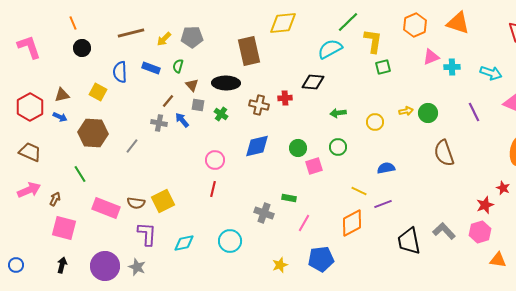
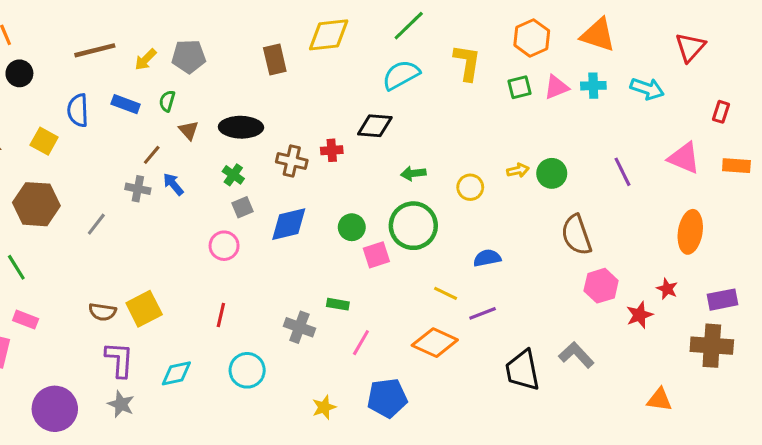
green line: (348, 22) -> (409, 26), moved
brown rectangle: (249, 51) -> (275, 60), moved, size x0.7
green square: (383, 67) -> (519, 87), moved
cyan cross: (452, 67) -> (593, 86), moved
cyan arrow: (491, 73) -> (647, 89), moved
gray square: (198, 105) -> (243, 207), moved, turned -32
green circle: (338, 147) -> (413, 226), size x1.8
red line: (213, 189) -> (221, 315), moved
pink rectangle: (106, 208) -> (26, 320), moved, size x0.6
orange diamond: (352, 223) -> (435, 343), turned 52
pink hexagon: (480, 232) -> (601, 286), moved
gray star: (137, 267) -> (121, 404), moved

